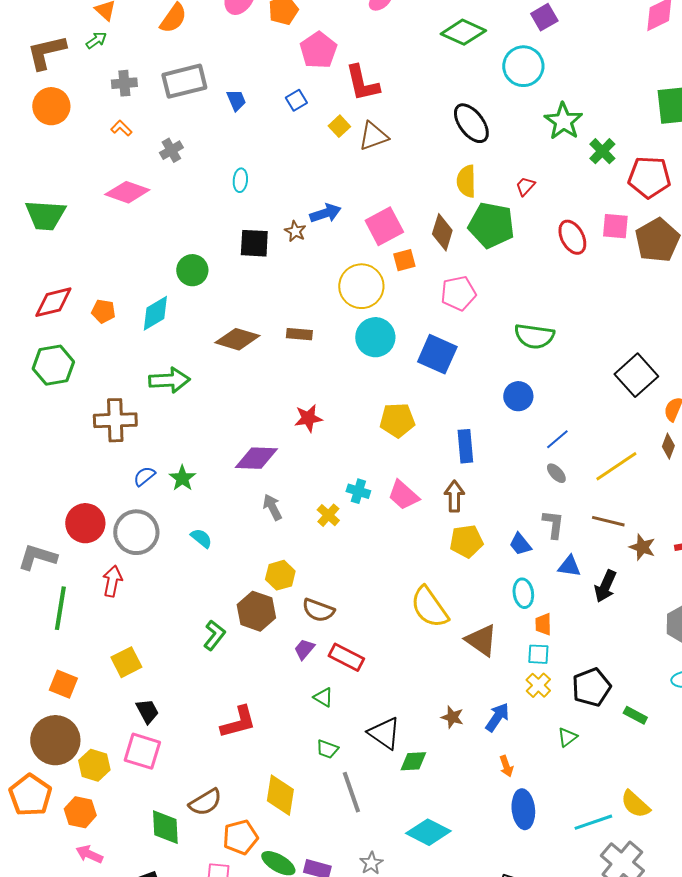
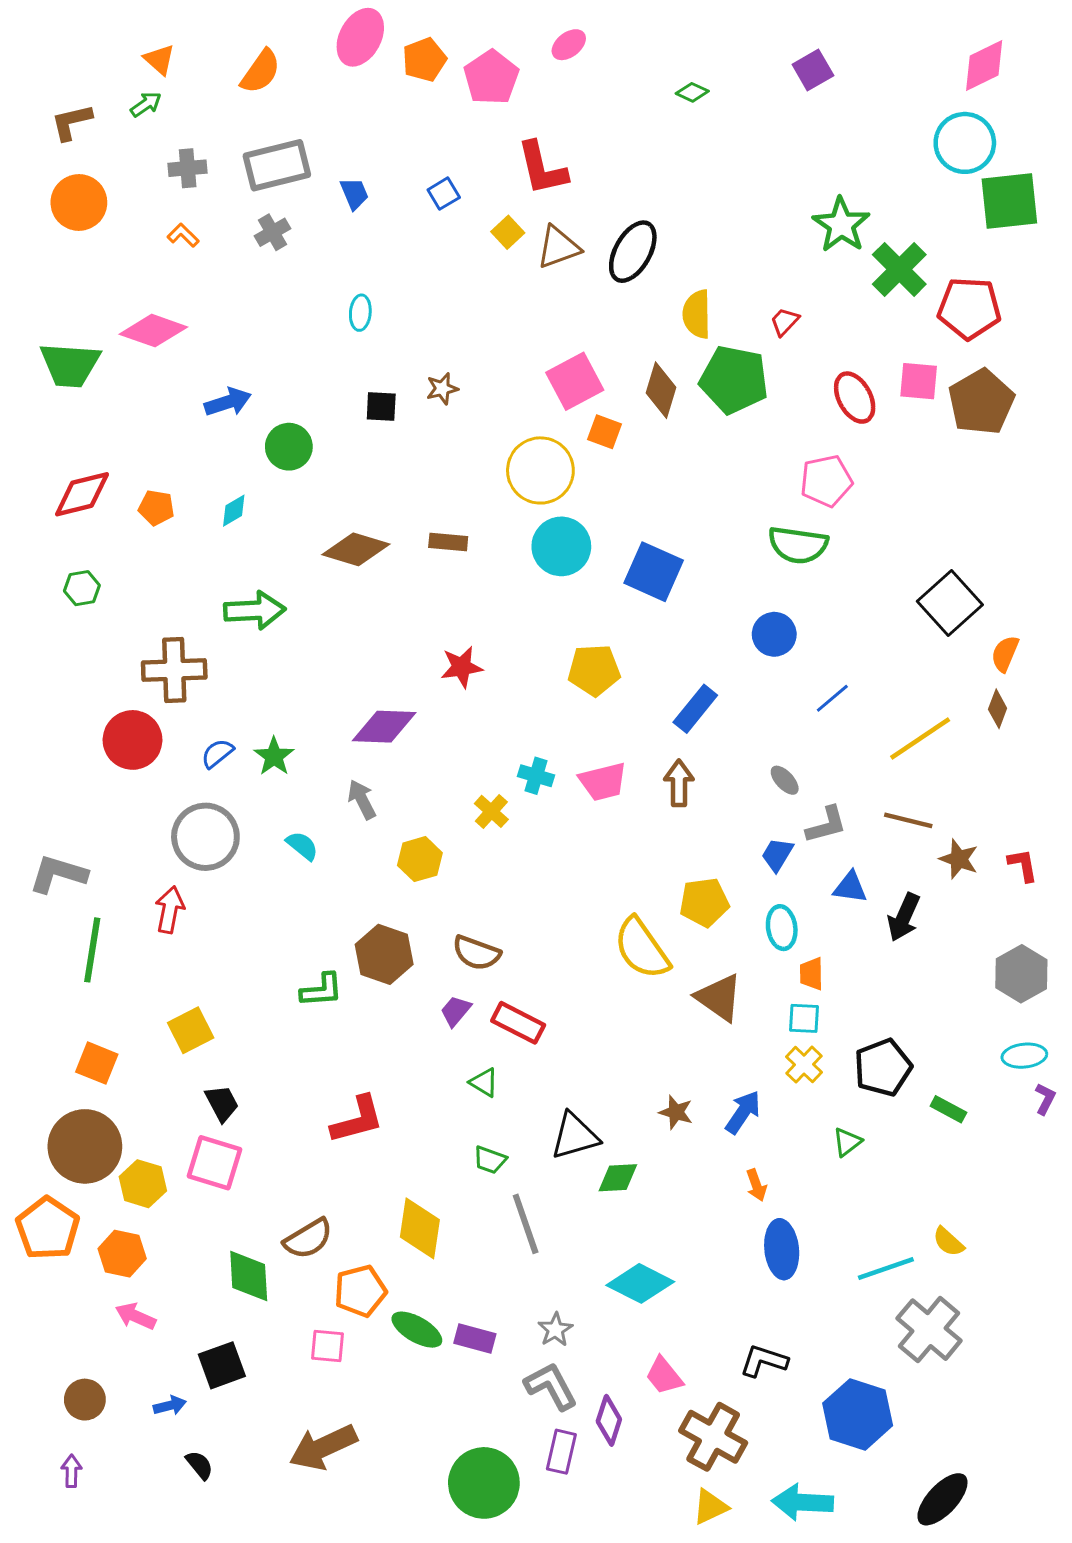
green diamond: (463, 32) -> (692, 92), size x0.5
pink pentagon: (318, 50) -> (491, 77), moved
brown L-shape: (46, 52) -> (71, 122), size x0.7
cyan circle: (523, 66) -> (965, 143), moved
black ellipse: (471, 123) -> (633, 252), moved, turned 66
gray cross: (171, 150) -> (272, 232), moved
green cross: (602, 151) -> (899, 269), size x1.4
pink diamond: (127, 192) -> (153, 331), moved
blue arrow: (325, 213) -> (228, 402), moved
brown star: (295, 231) -> (442, 389), turned 30
black square: (254, 243) -> (381, 406), size x0.7
orange square: (404, 260) -> (604, 432), turned 35
pink pentagon: (458, 293) -> (826, 481), moved
cyan diamond: (155, 313) -> (234, 511), size x0.6
green hexagon: (53, 365) -> (82, 588), size x0.6
blue rectangle: (465, 446) -> (695, 709), turned 44
gray ellipse: (556, 473) -> (785, 780), moved
pink trapezoid: (403, 495) -> (603, 782), turned -56
gray arrow: (272, 507) -> (362, 800), moved
red circle: (85, 523) -> (133, 740), moved
gray L-shape: (553, 524) -> (826, 825), turned 68
yellow pentagon: (466, 541) -> (704, 902), moved
blue trapezoid: (520, 544) -> (777, 855), turned 70
yellow hexagon: (280, 575) -> (420, 859), moved
green L-shape: (214, 635) -> (322, 990), turned 48
black triangle: (384, 733) -> (575, 1136), turned -51
yellow semicircle: (635, 804) -> (948, 1242), size x0.7

